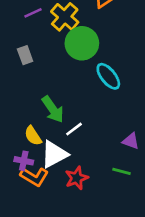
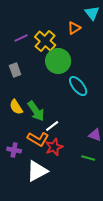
yellow semicircle: (33, 136) -> (16, 107), moved
white triangle: (54, 154) -> (37, 171), moved
orange L-shape: (34, 177) -> (38, 139), moved
red star: (77, 178) -> (54, 147), moved

